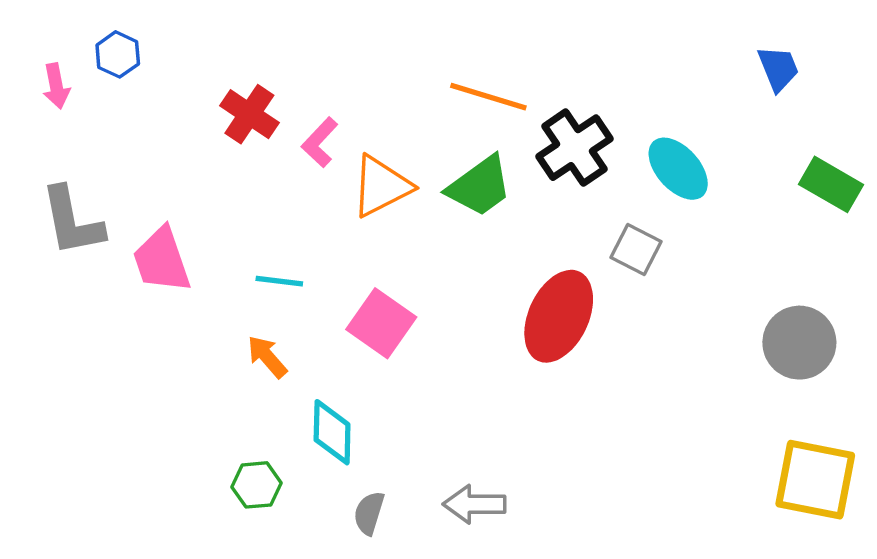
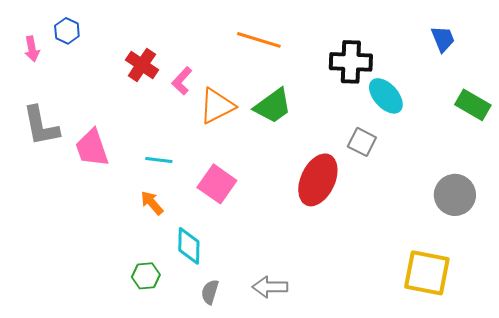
orange line: (488, 97) -> (259, 40), moved
black cross: (575, 148) -> (351, 62), moved, turned 36
yellow square: (815, 480) -> (427, 273), moved

